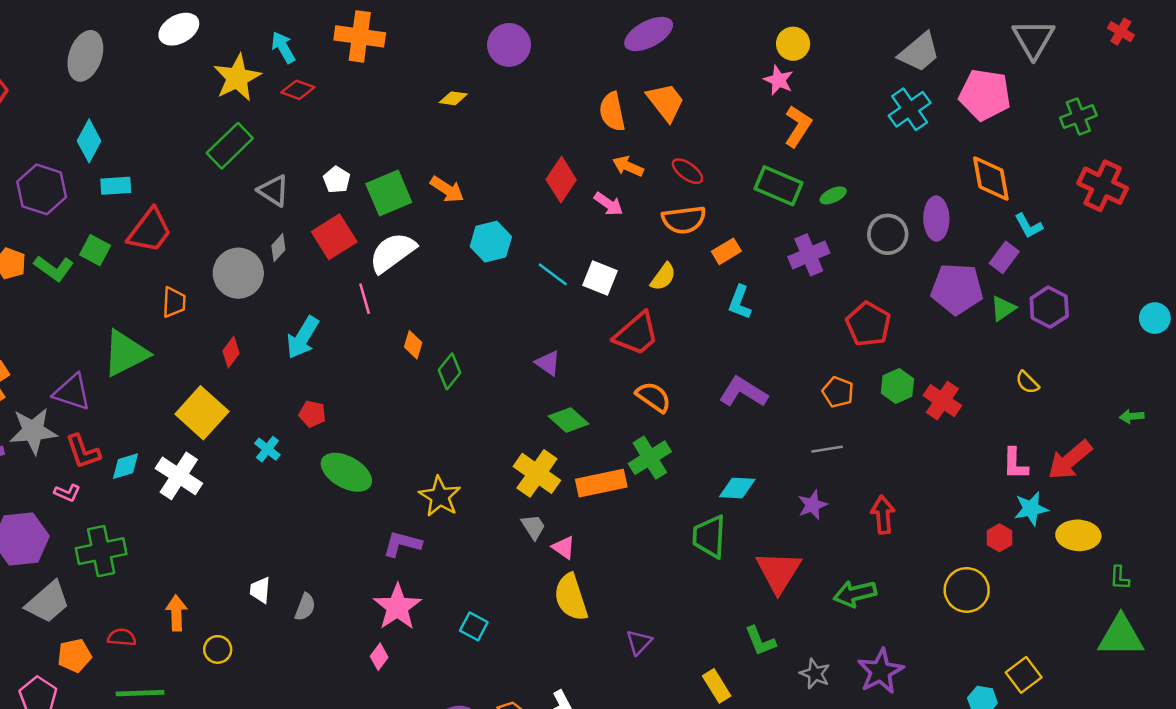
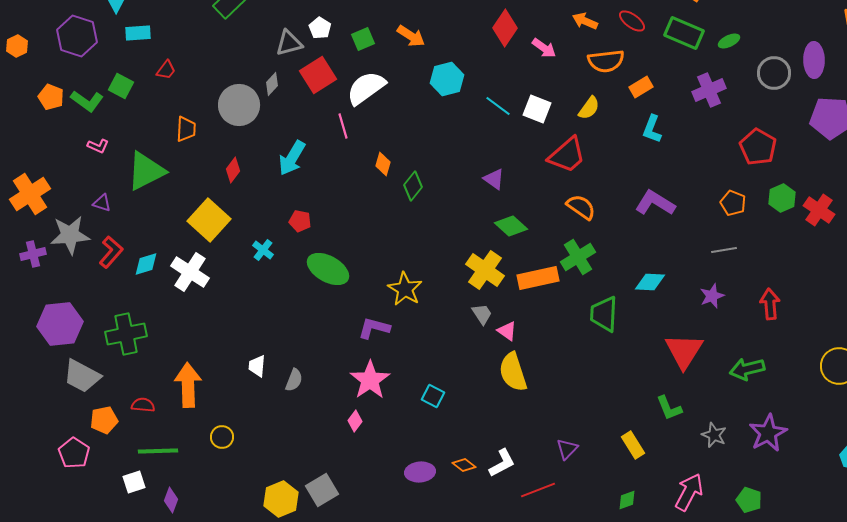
orange arrow: (628, 166) -> (585, 21), moved
red ellipse: (687, 171) -> (632, 21), moved
gray triangle: (274, 191) -> (289, 43), moved, turned -48
green square: (389, 193) -> (363, 39), size x0.6
red trapezoid: (150, 231) -> (166, 70), size x0.5
purple triangle: (72, 392) -> (102, 203), size x0.6
red L-shape: (83, 452) -> (111, 252), turned -120
pink L-shape: (67, 493) -> (98, 146), moved
green trapezoid: (709, 537) -> (604, 314), moved
gray trapezoid: (48, 602) -> (82, 376), turned 69
orange arrow: (176, 613) -> (188, 385), size x1.5
purple triangle: (639, 642) -> (567, 449), moved
yellow circle: (218, 649) -> (222, 437), moved

